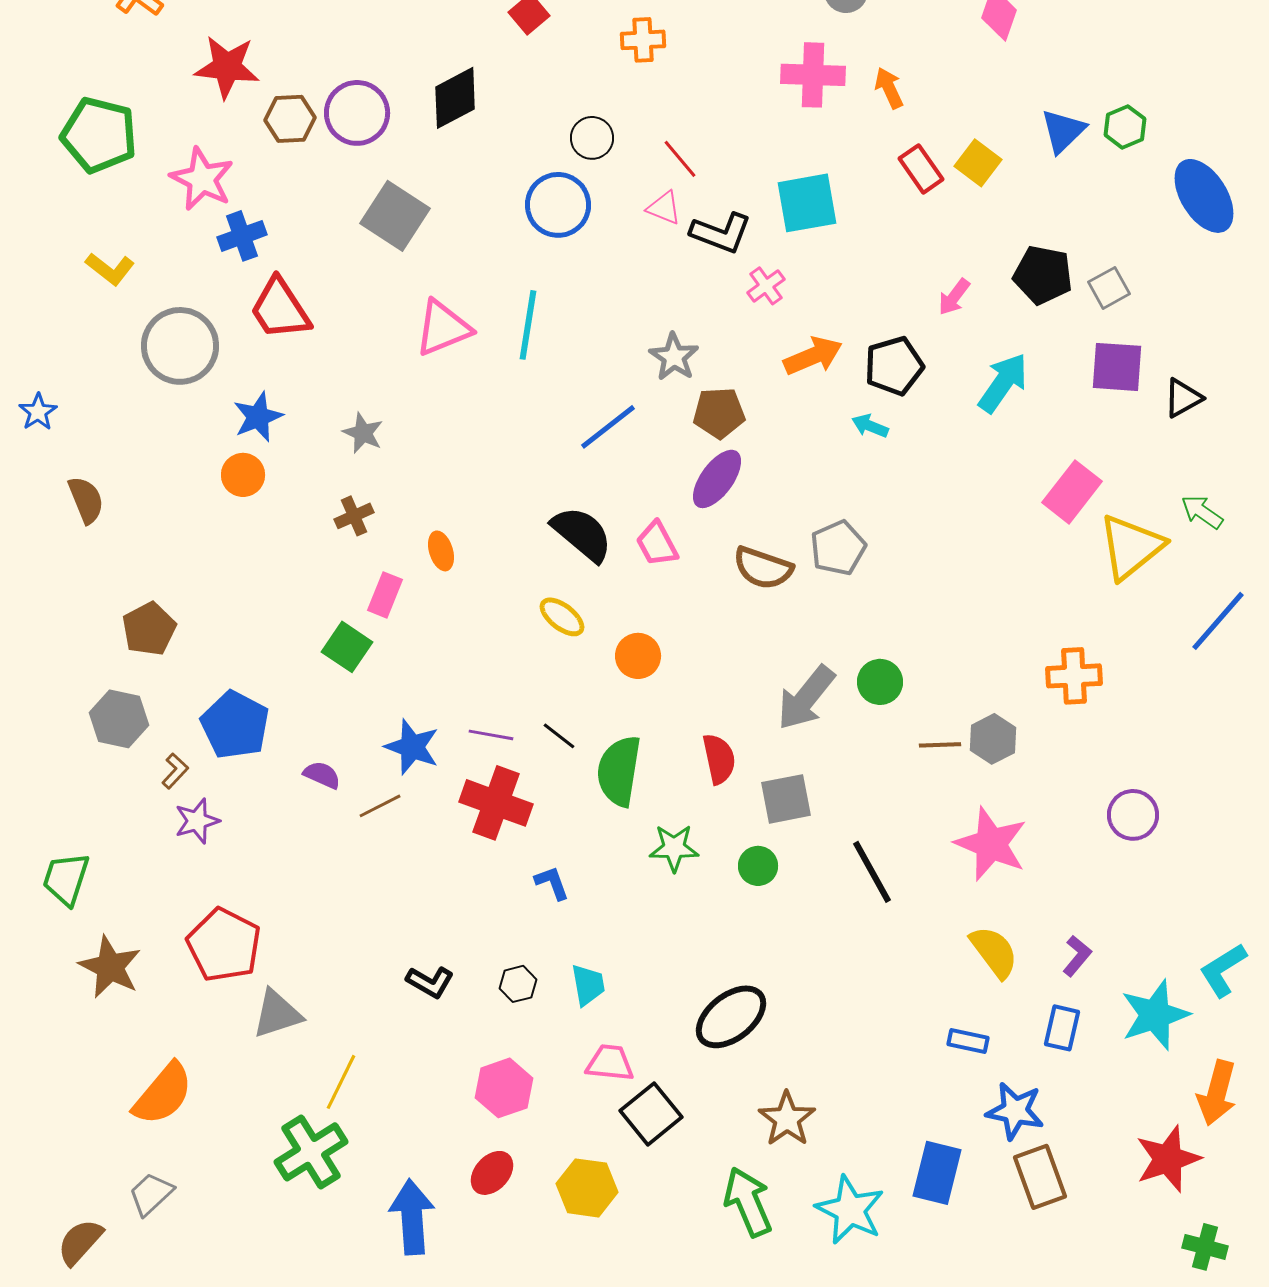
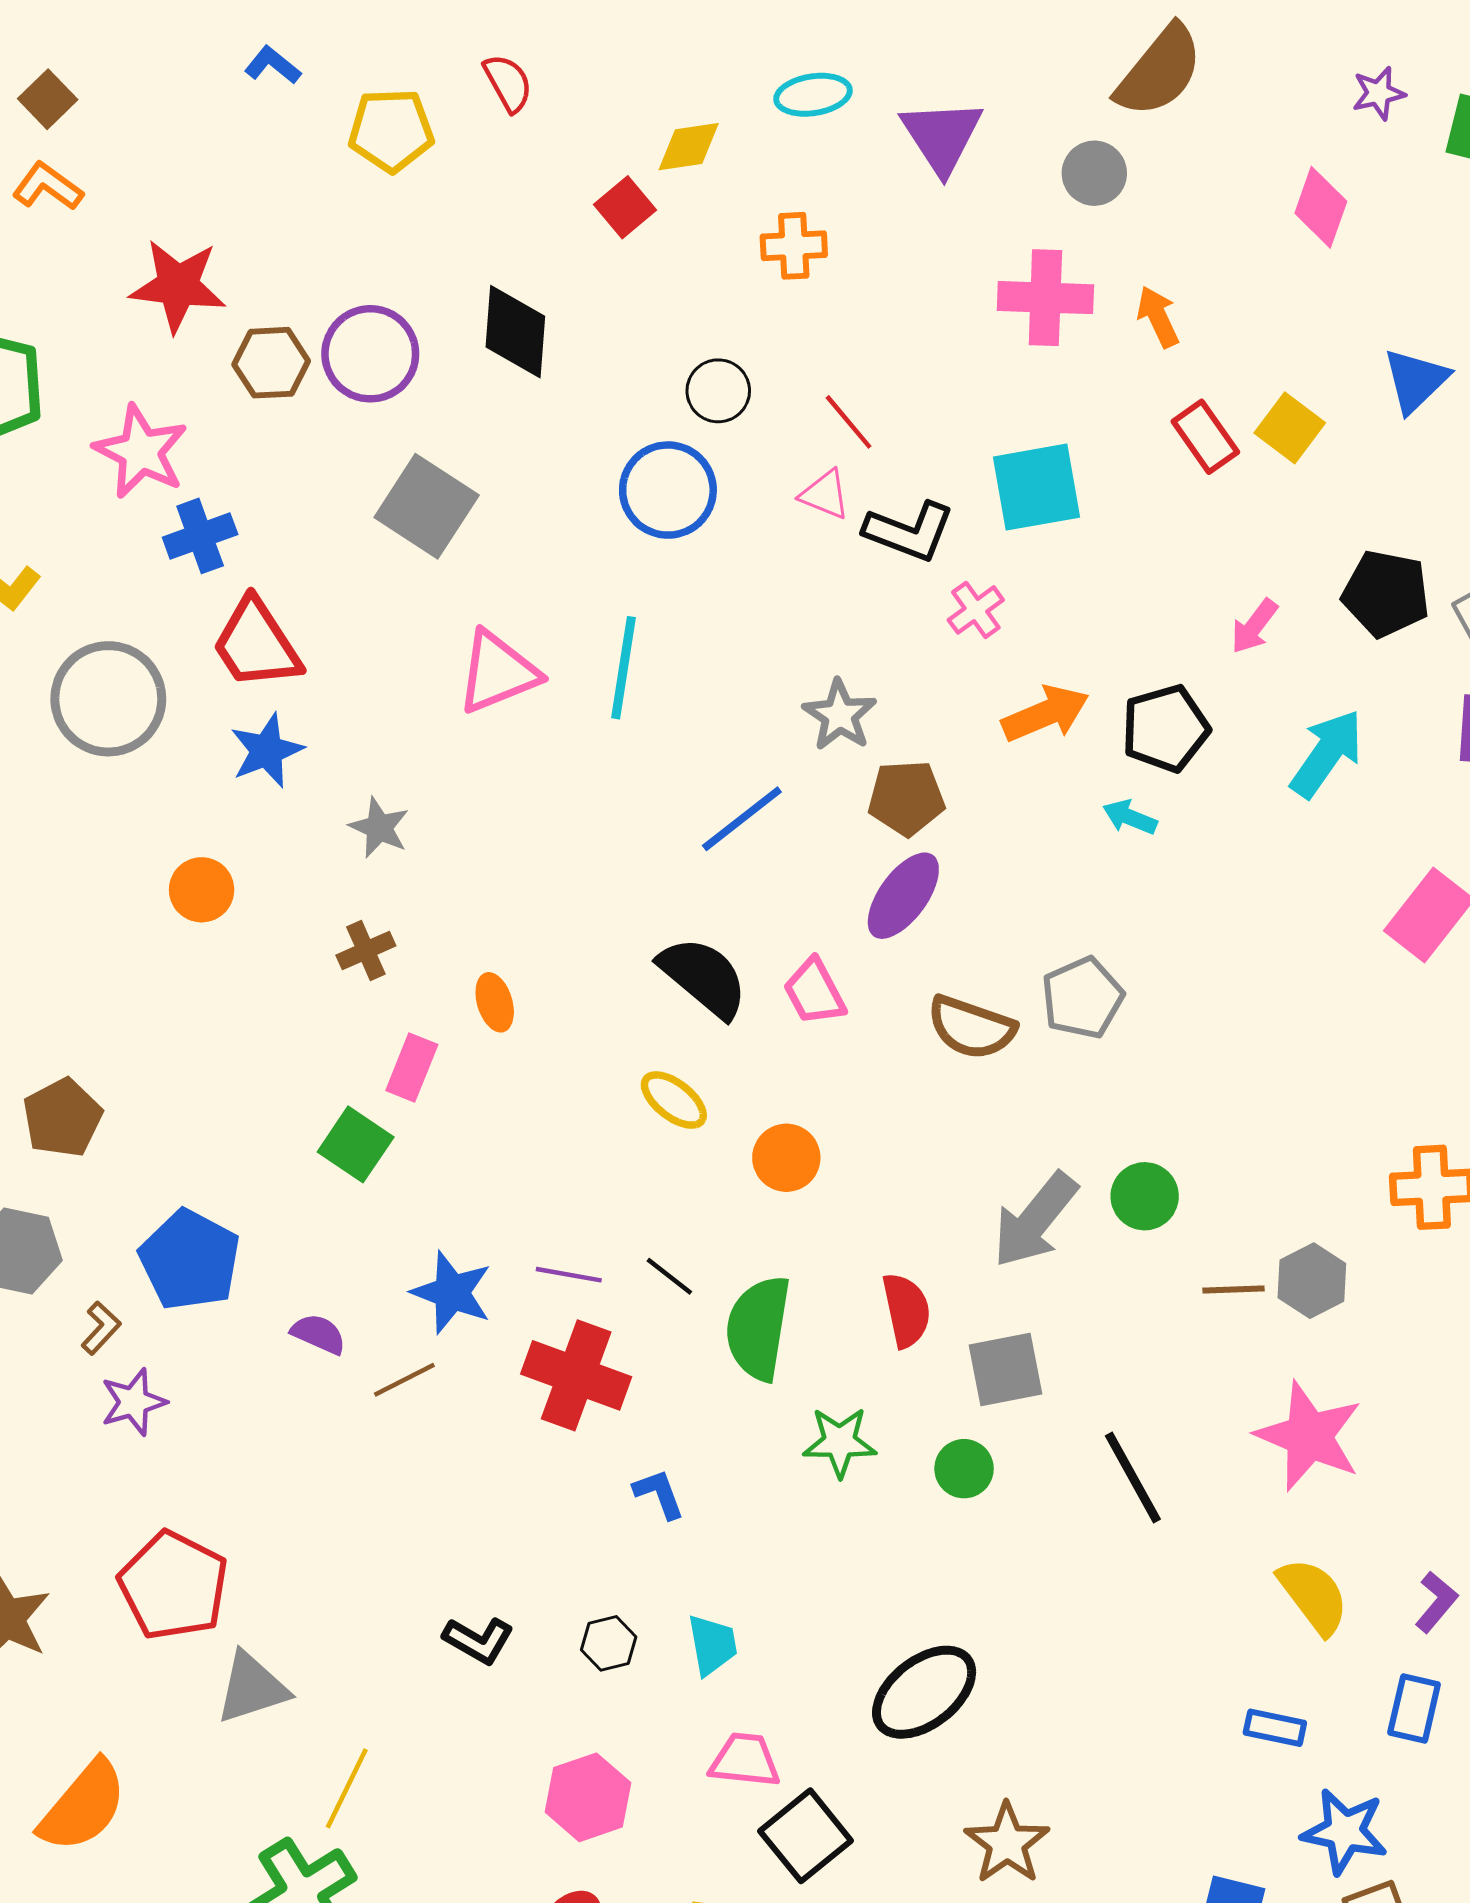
black diamond: (455, 98) -> (515, 332), turned -58
blue star: (258, 417) -> (267, 751), moved

